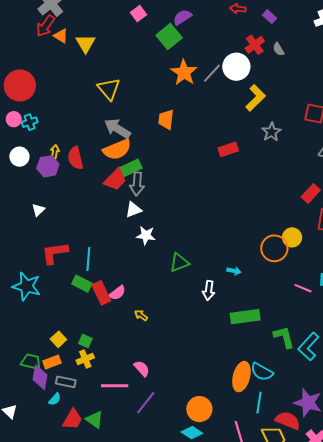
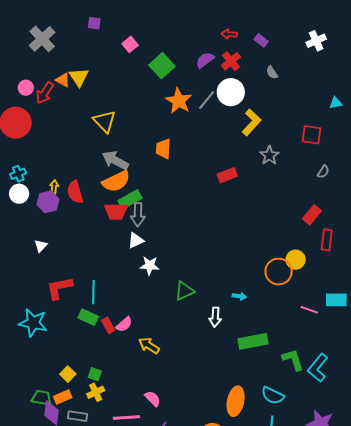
purple semicircle: (182, 17) -> (205, 60), moved
red arrow: (46, 26) -> (45, 93), moved
orange triangle: (61, 36) -> (63, 80), moved
red cross: (255, 45) -> (231, 61), moved
pink circle: (14, 119) -> (26, 88), moved
cyan cross: (30, 122) -> (18, 174), moved
red trapezoid: (115, 179) -> (116, 211), turned 50
red rectangle: (101, 293) -> (108, 325), size x0.7
yellow arrow: (141, 315) -> (149, 346), size x1.5
orange ellipse: (241, 377) -> (236, 401), moved

